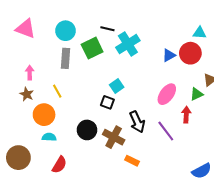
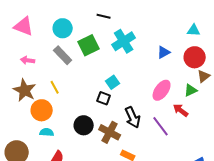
black line: (107, 29) -> (104, 16), moved
red circle: (190, 53) -> (195, 57), moved
gray rectangle: (66, 58) -> (63, 55), turned -48
pink arrow: (30, 73) -> (28, 60), moved, turned -80
brown star: (27, 94) -> (25, 90), size x1.6
red arrow: (186, 115) -> (181, 110), turned -56

